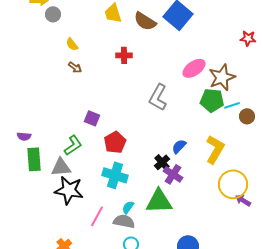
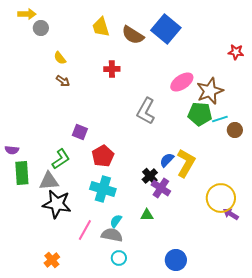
yellow L-shape: (215, 149) -> (186, 163), moved
green triangle: (159, 201) -> (147, 215), size x0.5

